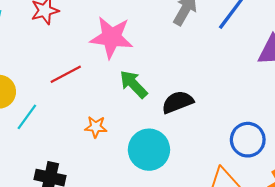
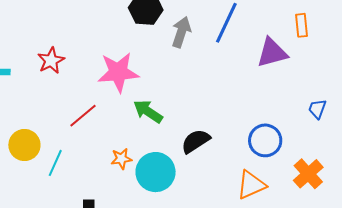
black semicircle: (178, 102) -> (196, 141), moved
cyan circle: (149, 150) -> (156, 172), moved

